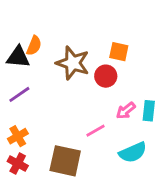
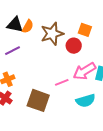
orange semicircle: (34, 46) -> (28, 26), moved
brown star: (73, 63) -> (52, 34), turned 30
pink arrow: (126, 111) -> (84, 71), size x1.6

